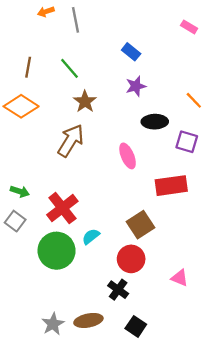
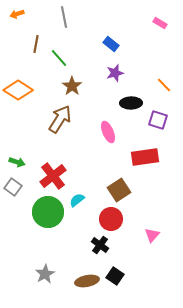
orange arrow: (46, 12) -> (17, 14), moved
brown line: (28, 67) -> (36, 44), moved
pink triangle: (180, 278) -> (152, 235), turned 49
brown ellipse: (88, 320) -> (87, 281), moved

